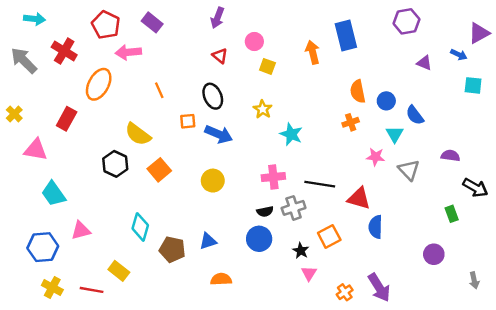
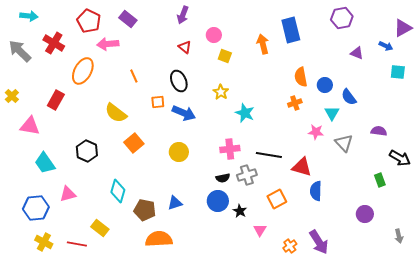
black hexagon: (115, 164) -> (87, 151), moved
black star: (301, 251) -> (240, 211), moved
orange semicircle: (221, 279) -> (159, 239), moved, size x1.5

